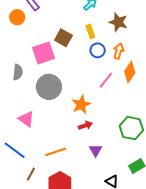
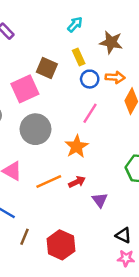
orange arrow: (119, 51) -> (115, 77), turned 84
pink line: (106, 80) -> (90, 113), moved
red arrow: (85, 126) -> (77, 182), moved
orange line: (56, 152) -> (49, 181), moved

